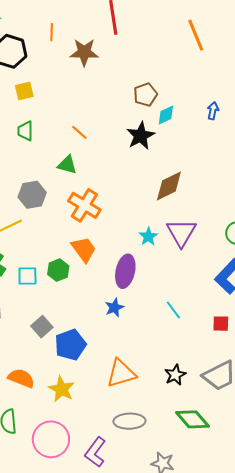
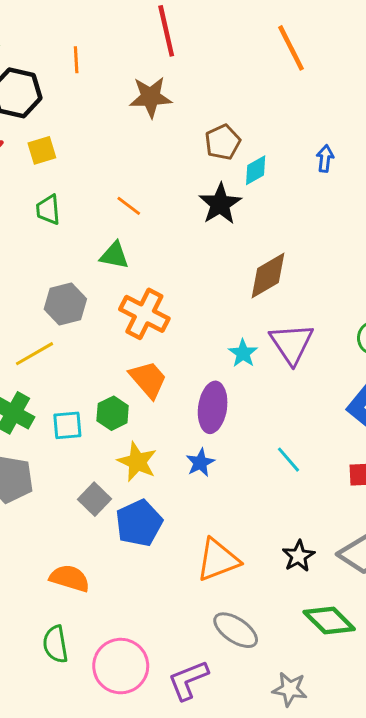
brown star: (84, 52) -> (150, 97), moved
yellow star: (62, 389) -> (137, 462), moved
gray ellipse: (129, 421) -> (236, 630), turned 40
purple L-shape: (95, 452) -> (188, 680), turned 36

